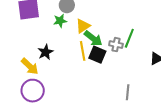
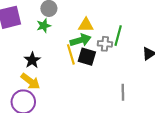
yellow triangle: (83, 26) -> (86, 25), moved, turned 42
green arrow: (93, 38) -> (80, 40), turned -48
yellow arrow: (30, 66) -> (30, 81), moved

